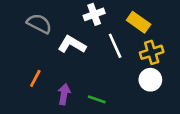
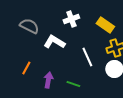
white line: (115, 46) -> (87, 57), moved

